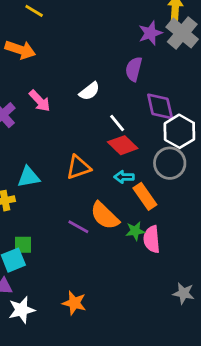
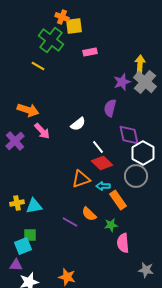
orange arrow: (20, 50) -> (28, 110), moved
orange triangle: (78, 167) -> (81, 179), moved
cyan triangle: (29, 177) -> (34, 206), moved
orange semicircle: (105, 216) -> (89, 214), size x0.7
pink semicircle: (152, 239) -> (123, 243), moved

